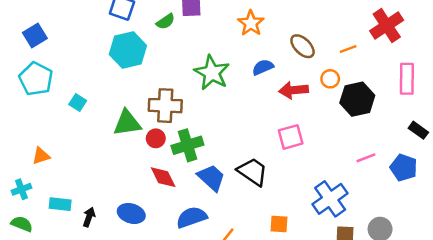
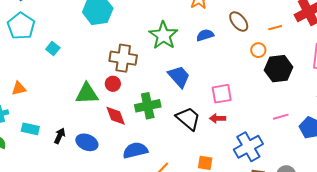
red arrow: (294, 90) -> (218, 118), moved, size x0.7
green triangle: (127, 123) -> (87, 94), moved
green cross: (187, 145) -> (148, 106), moved
blue trapezoid: (211, 178) -> (179, 76), moved
black arrow: (89, 217) -> (60, 136), moved

